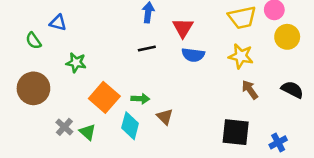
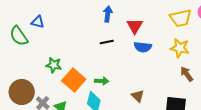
green semicircle: (33, 41) -> (19, 36), size x1.5
green star: (76, 63) -> (54, 65), moved
brown circle: (33, 88) -> (22, 92), moved
brown triangle: (165, 117) -> (138, 96), moved

